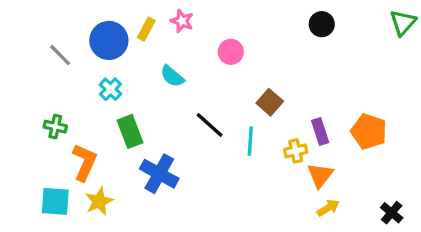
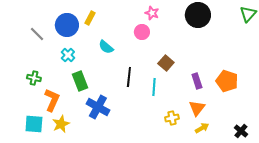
pink star: (182, 21) -> (152, 13), moved
black circle: (322, 24) -> (198, 15), size x1.6
black line: (210, 125) -> (129, 77), turned 54
yellow cross: (296, 151) -> (172, 118), moved

